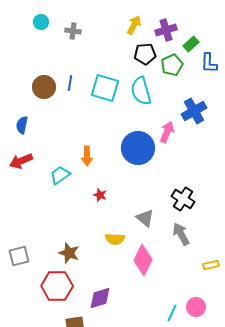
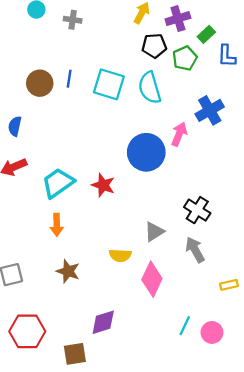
orange arrow: (87, 156) -> (57, 225), moved
cyan trapezoid: (60, 175) -> (58, 183), size x1.4
red star: (100, 195) -> (103, 185), moved, size x1.5
gray triangle: (145, 218) -> (154, 232), turned 48
red hexagon: (57, 286) -> (27, 331), moved
cyan line: (172, 313) -> (185, 326), moved

